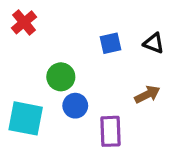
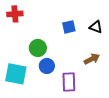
red cross: (24, 22) -> (15, 14), turned 35

